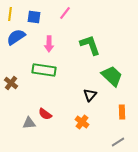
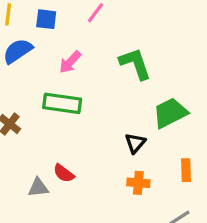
pink arrow: (49, 44) -> (70, 62), turned 42
green trapezoid: (112, 76) -> (170, 113), turned -70
orange cross: (82, 122) -> (138, 183), moved, turned -32

